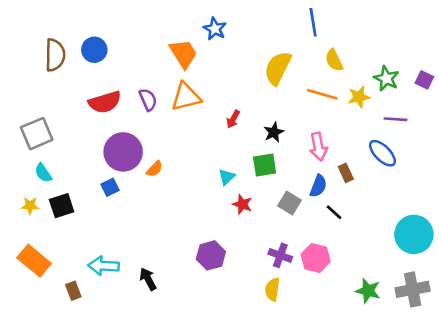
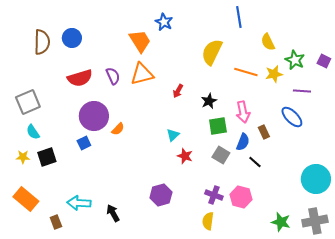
yellow semicircle: (334, 60) -> (268, 42), moved
green square: (265, 165) -> (218, 126), moved

